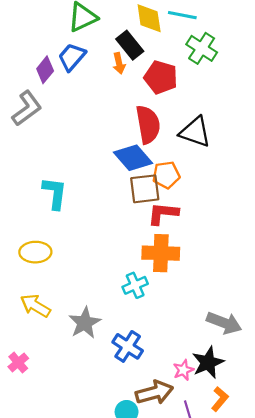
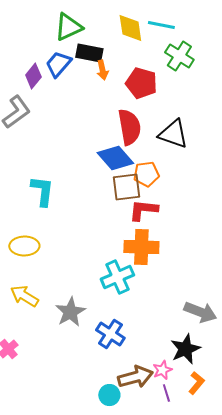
black rectangle: (130, 45) -> (89, 53), moved, turned -40
cyan cross: (135, 285) -> (117, 277), size x1.4
pink star: (183, 370) -> (162, 370), moved

